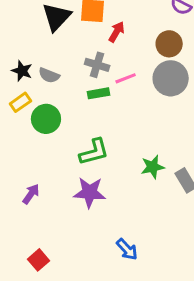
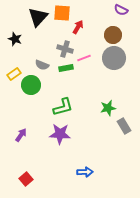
black star: (22, 71) -> (15, 39), moved
gray semicircle: (49, 75) -> (42, 65), moved
green star: (153, 167) -> (108, 108), moved
blue arrow: (127, 249) -> (85, 172), turned -49

